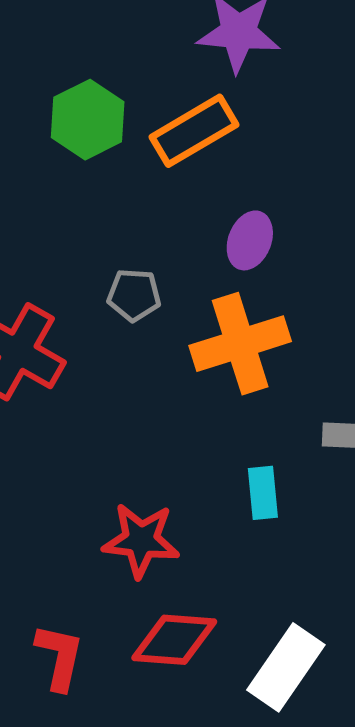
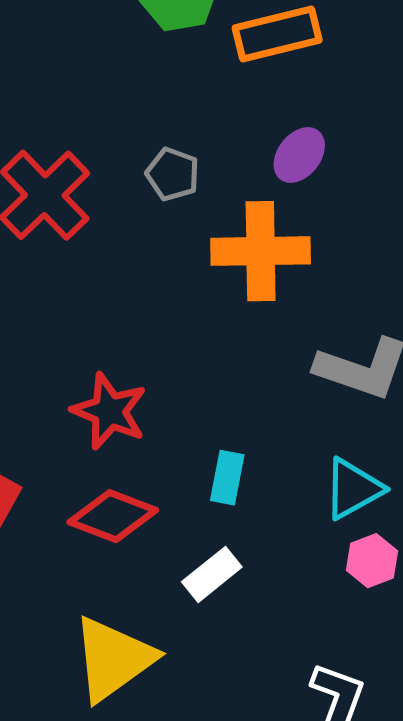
cyan rectangle: (263, 493) -> (227, 478), moved
white rectangle: (286, 667) -> (212, 574), size x0.7

